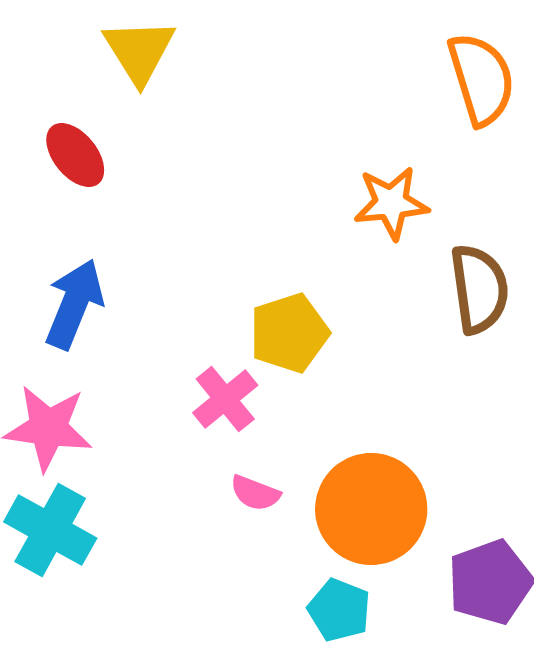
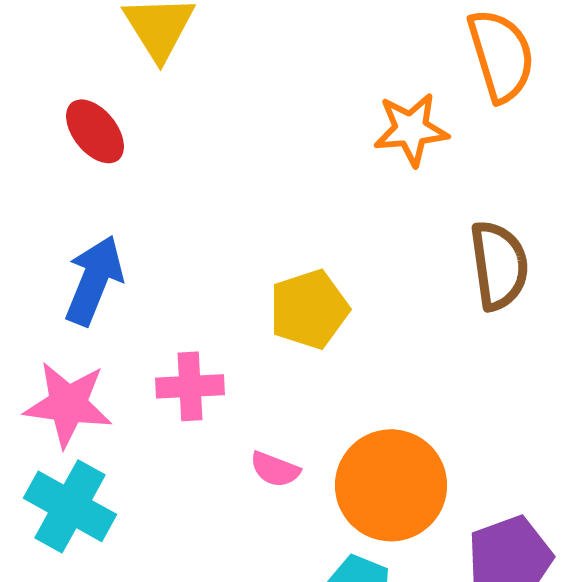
orange star: (391, 203) -> (411, 129), moved
pink cross: (225, 399) -> (190, 386), moved, turned 36

